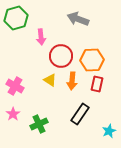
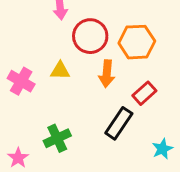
yellow triangle: (50, 80) -> (60, 71), moved, turned -32
red rectangle: (97, 84) -> (144, 93), moved, turned 35
pink star: (13, 114) -> (18, 158), moved

